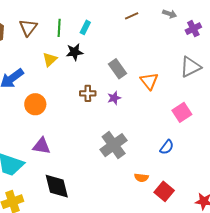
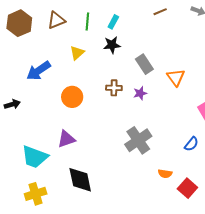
brown triangle: (28, 28) -> (56, 20), turned 30
black star: (75, 52) -> (112, 45), moved
orange circle: (35, 104) -> (72, 97), moved
purple triangle: (42, 146) -> (66, 139), turned -30

